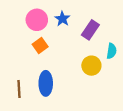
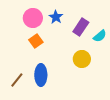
cyan semicircle: (112, 51) -> (100, 36), moved, turned 40
brown line: (19, 89) -> (17, 80), turned 42

